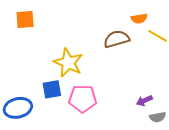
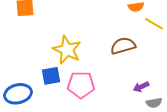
brown semicircle: (117, 39) -> (123, 46), moved

